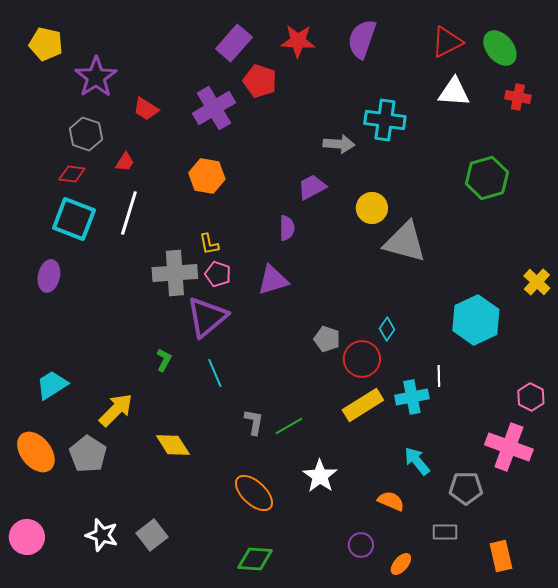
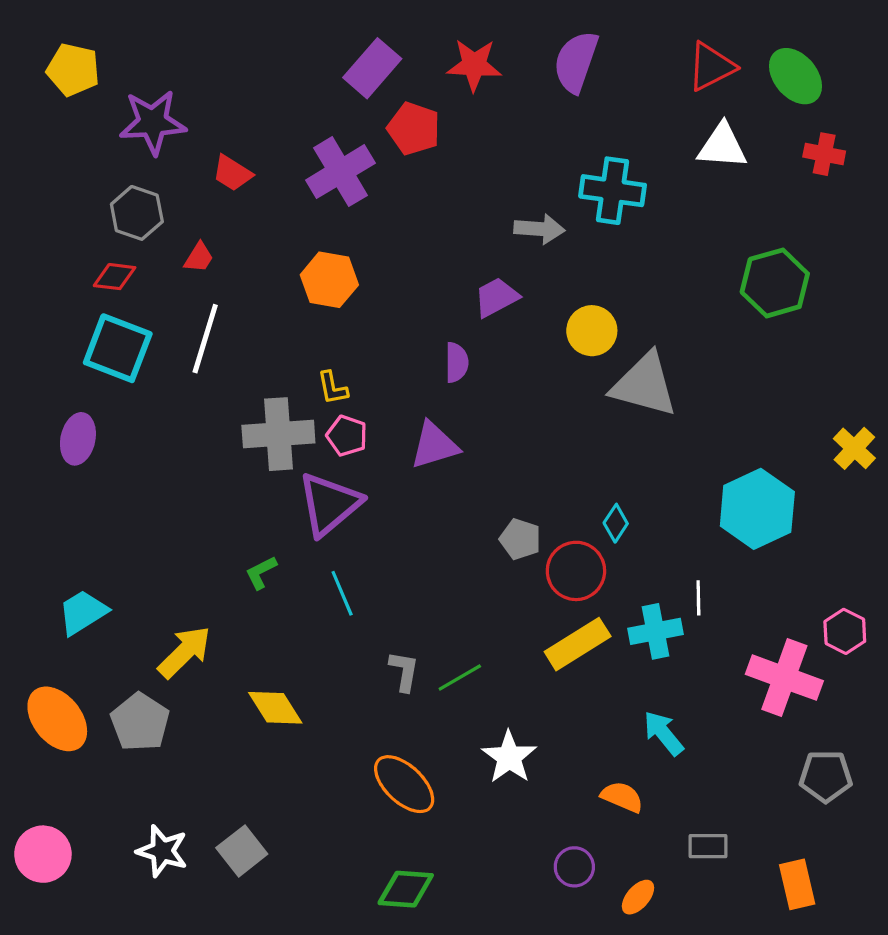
purple star: (96, 77) -> (153, 122), turned 30
green L-shape: (164, 360) -> (261, 573), turned -145
pink cross: (509, 447) -> (784, 678), moved
gray pentagon: (466, 488) -> (826, 776), moved

